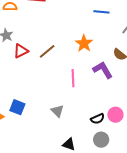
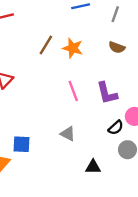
brown line: (47, 51) -> (46, 45), moved
purple L-shape: (103, 70) -> (107, 93), moved, turned -145

